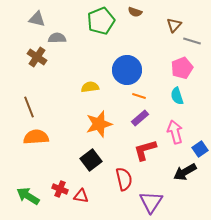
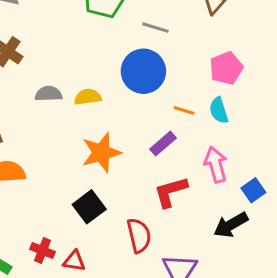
gray semicircle: (57, 38) -> (49, 94), moved
gray line: (192, 41) -> (155, 28), moved
orange line: (139, 96) -> (184, 110), moved

